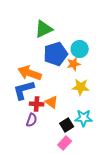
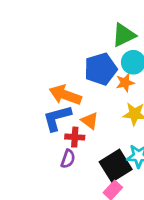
green triangle: (44, 29) -> (124, 35), moved
orange triangle: (52, 102) -> (90, 121), moved
black square: (67, 125) -> (116, 166), size x1.6

